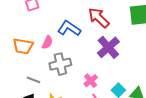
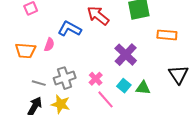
purple cross: (108, 47) -> (126, 55), moved
gray cross: (60, 64) -> (65, 78), moved

